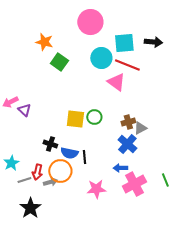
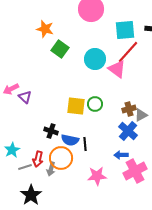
cyan circle: (101, 58) -> (95, 59), moved
red line: (127, 65) -> (128, 52), turned -70
gray arrow: (50, 182) -> (51, 169), turned 120

